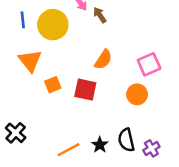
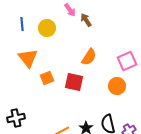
yellow circle: (53, 25) -> (47, 28), size x0.7
black cross: (16, 133) -> (16, 118), turned 36

